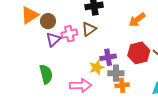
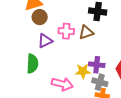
brown circle: (48, 21) -> (40, 17), moved
purple triangle: (53, 39) -> (45, 41), moved

